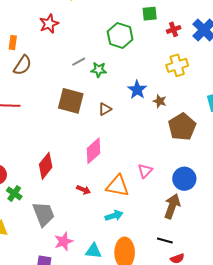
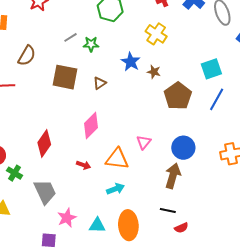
brown semicircle: (22, 65) -> (27, 56), moved
yellow cross: (177, 65) -> (156, 34), moved, turned -35

